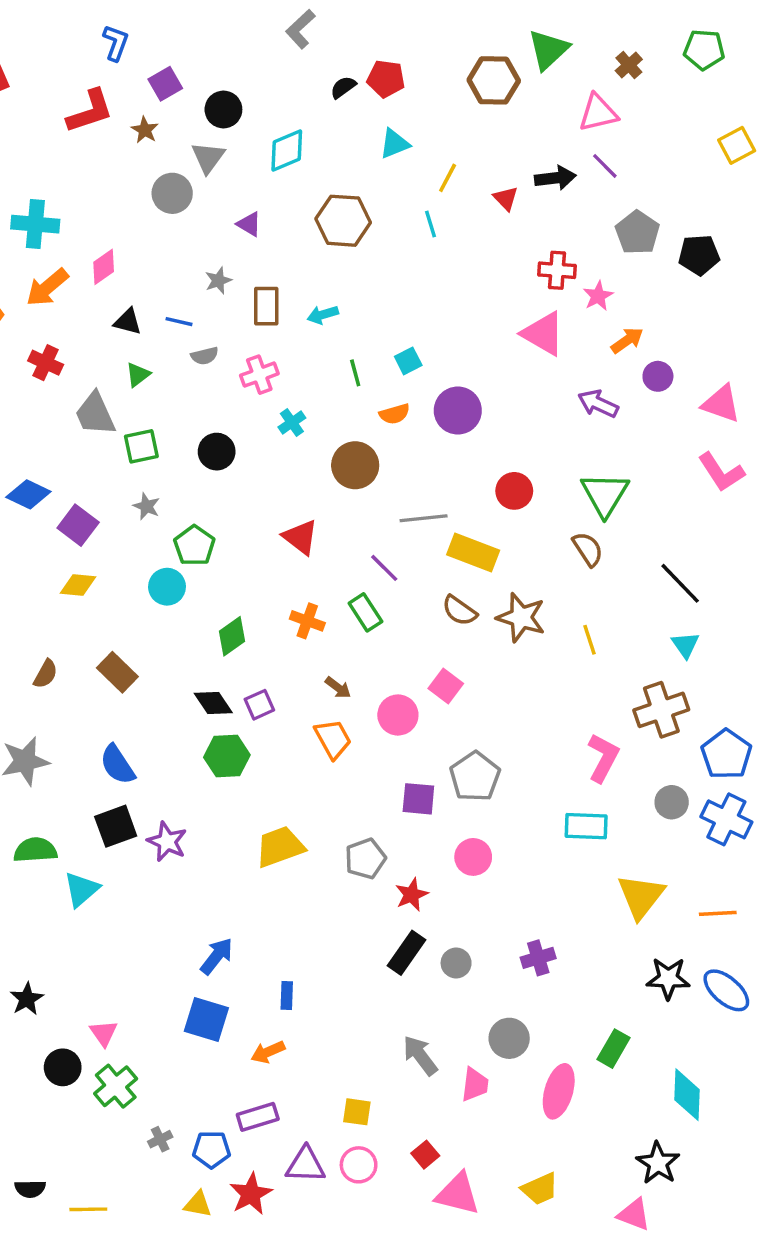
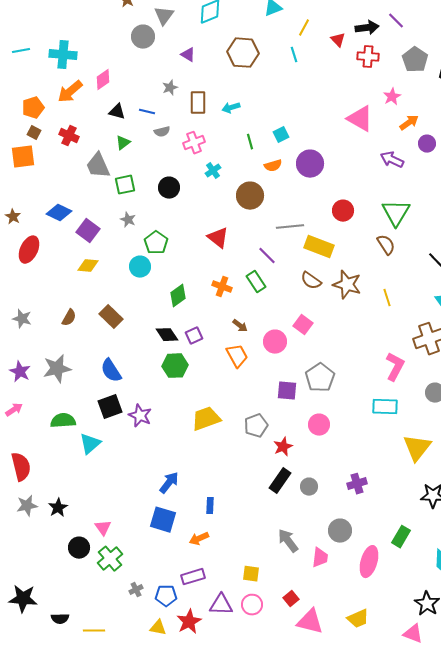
red cross: (557, 270) -> (368, 57), moved

